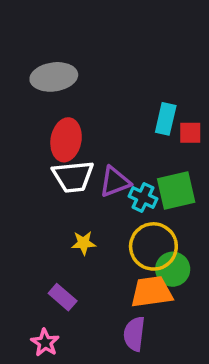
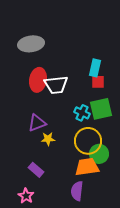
red square: (190, 133) -> (98, 82), moved
white trapezoid: (73, 177) -> (56, 85), moved
purple triangle: (115, 182) -> (37, 123), moved

